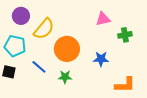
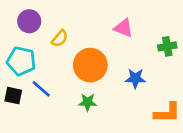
pink triangle: (103, 19) -> (123, 28), moved, turned 35
yellow semicircle: (44, 29) -> (60, 38), size x0.6
blue line: (39, 67) -> (41, 89), moved

